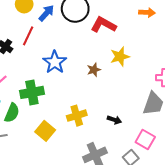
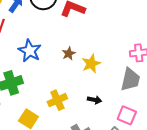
yellow star: (120, 57) -> (91, 64), moved

